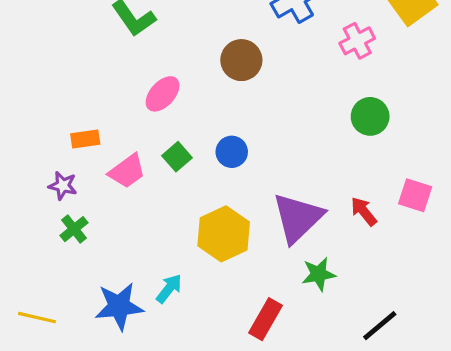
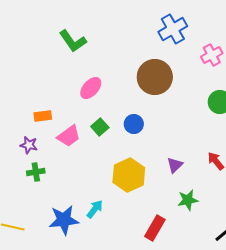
brown circle: (241, 60) -> (155, 77), moved, size x1.4
purple triangle: (298, 218) -> (175, 165), size x0.5
green cross: (74, 229) -> (36, 172), turned 30

